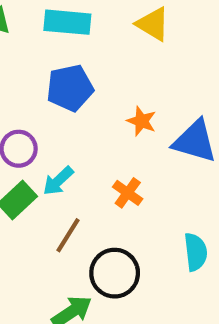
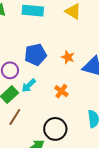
blue pentagon: (70, 88) -> (35, 55), moved
brown line: (68, 235) -> (15, 117), moved

